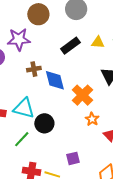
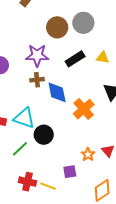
brown circle: (38, 14) -> (57, 27), moved
purple star: (19, 39) -> (37, 55), moved
orange star: (92, 119) -> (88, 154), moved

